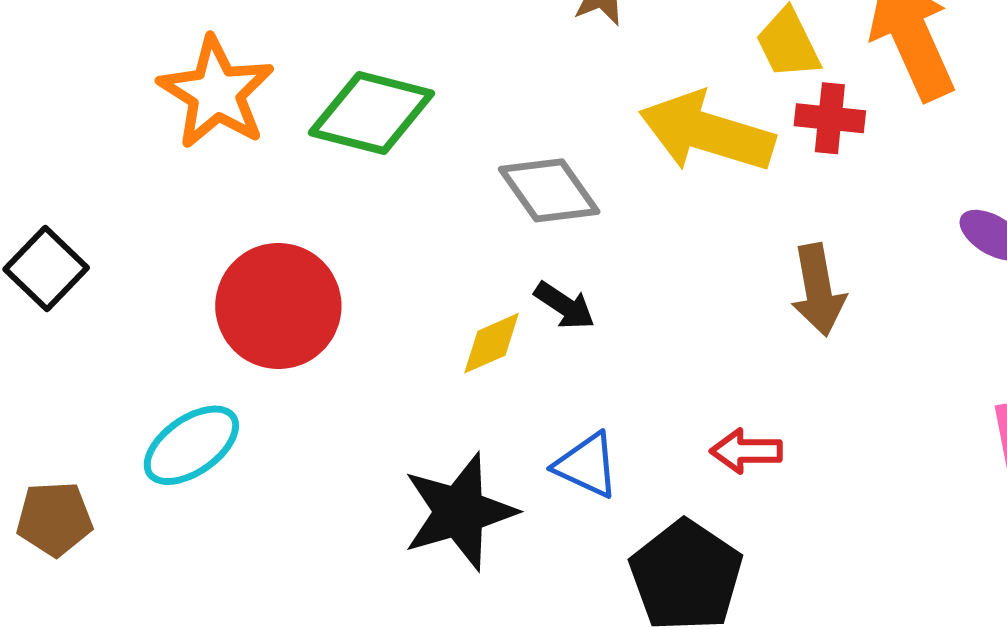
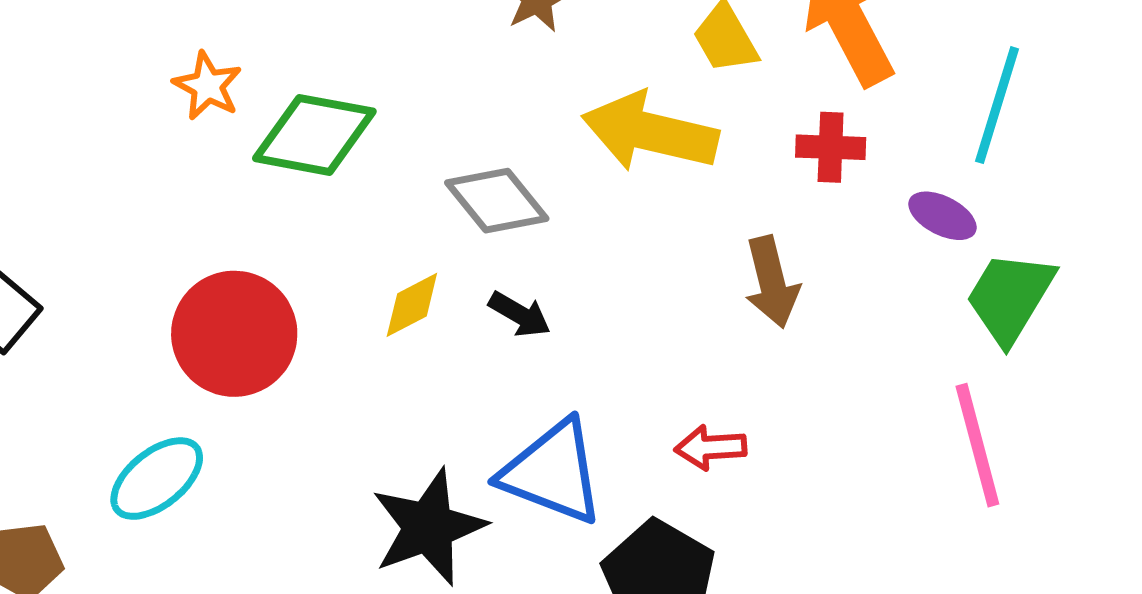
orange star: (216, 93) -> (208, 86), moved, size x0.6
red cross: (830, 118) -> (831, 147), moved
yellow diamond: (492, 343) -> (412, 305), moved
blue triangle: (587, 465) -> (552, 472), size x1.6

